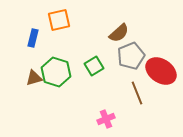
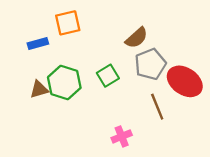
blue rectangle: (33, 38) -> (38, 43), turned 60

